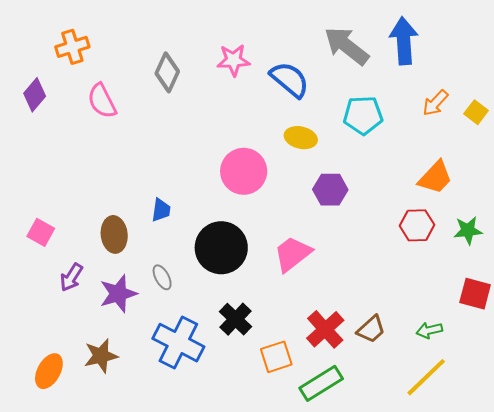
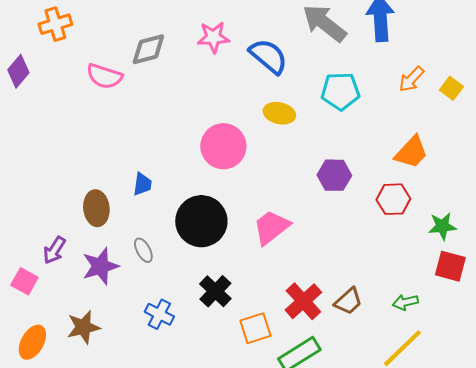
gray diamond: (167, 72) -> (148, 49), turned 51
pink semicircle: (102, 101) -> (104, 76), moved, turned -45
purple hexagon: (330, 190) -> (334, 175), moved
green star: (468, 230) -> (442, 226), moved
pink square: (41, 232) -> (24, 281), moved
blue cross: (178, 343) -> (159, 314), size x0.6

